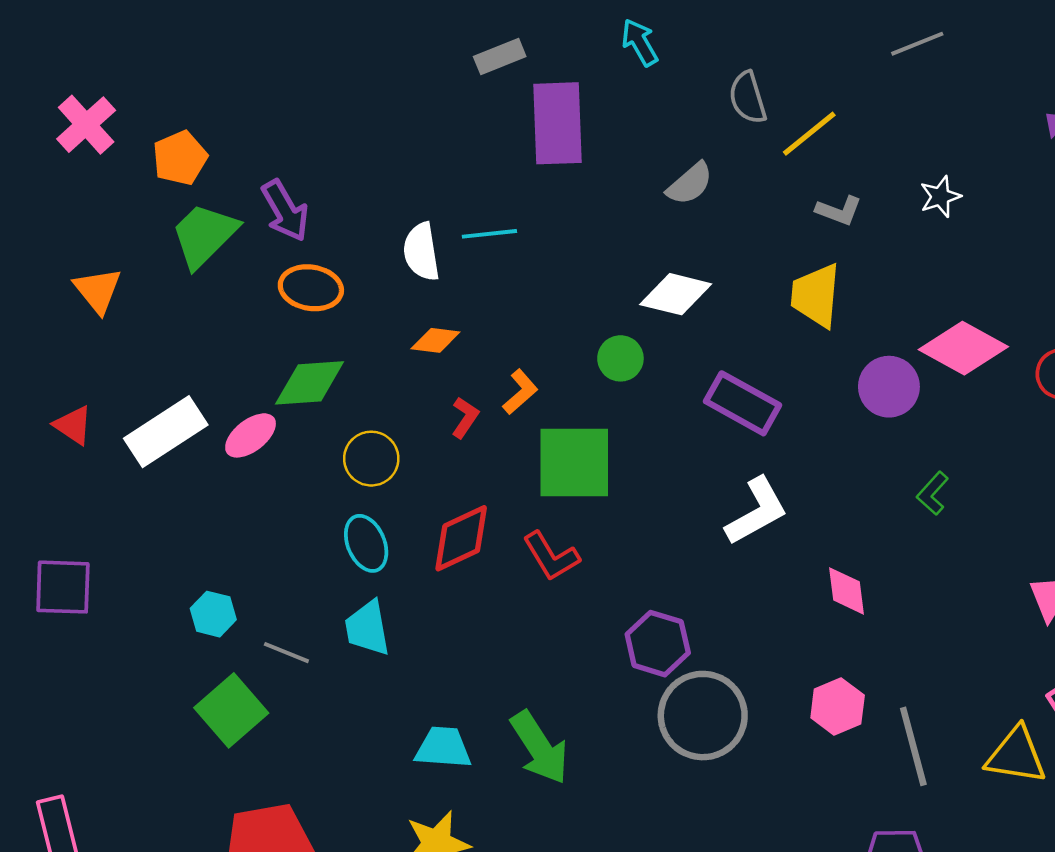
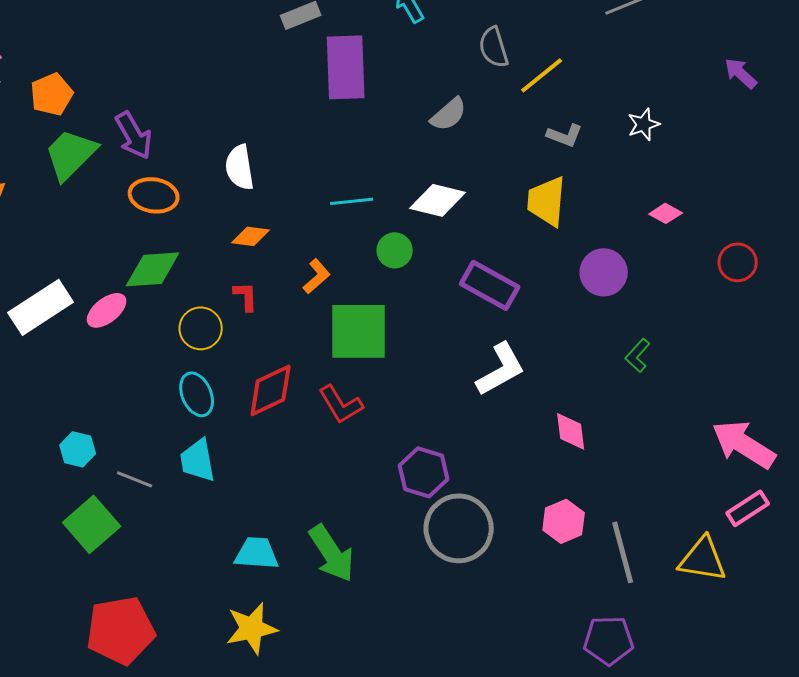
cyan line: (489, 234) -> (352, 201), moved
pink diamond: (963, 348) -> (666, 213), moved, size x0.5
red L-shape: (465, 417) -> (246, 296), moved, turned -36

